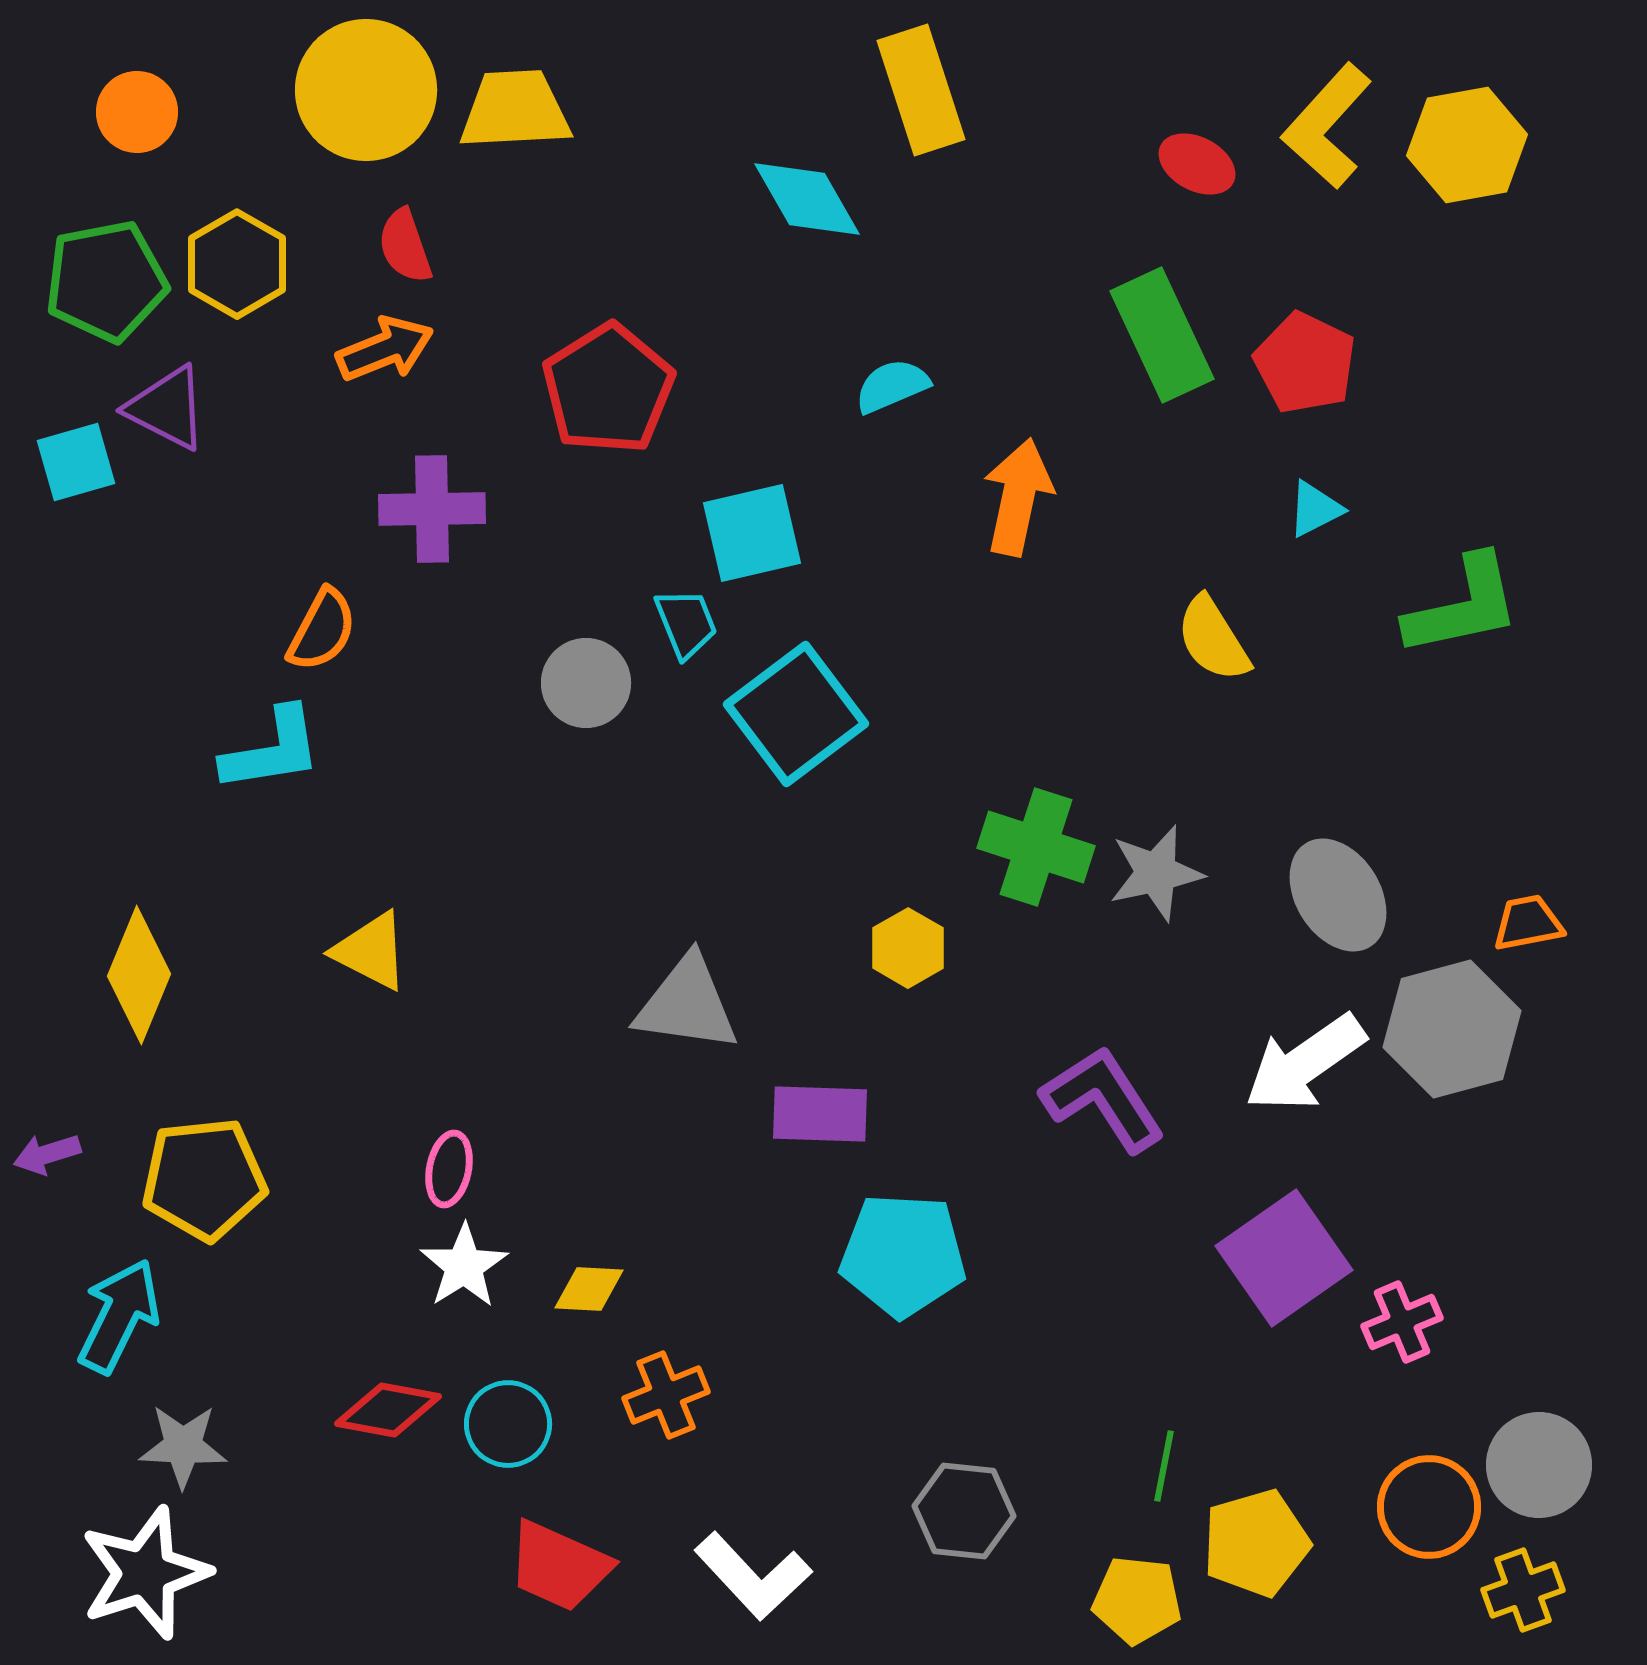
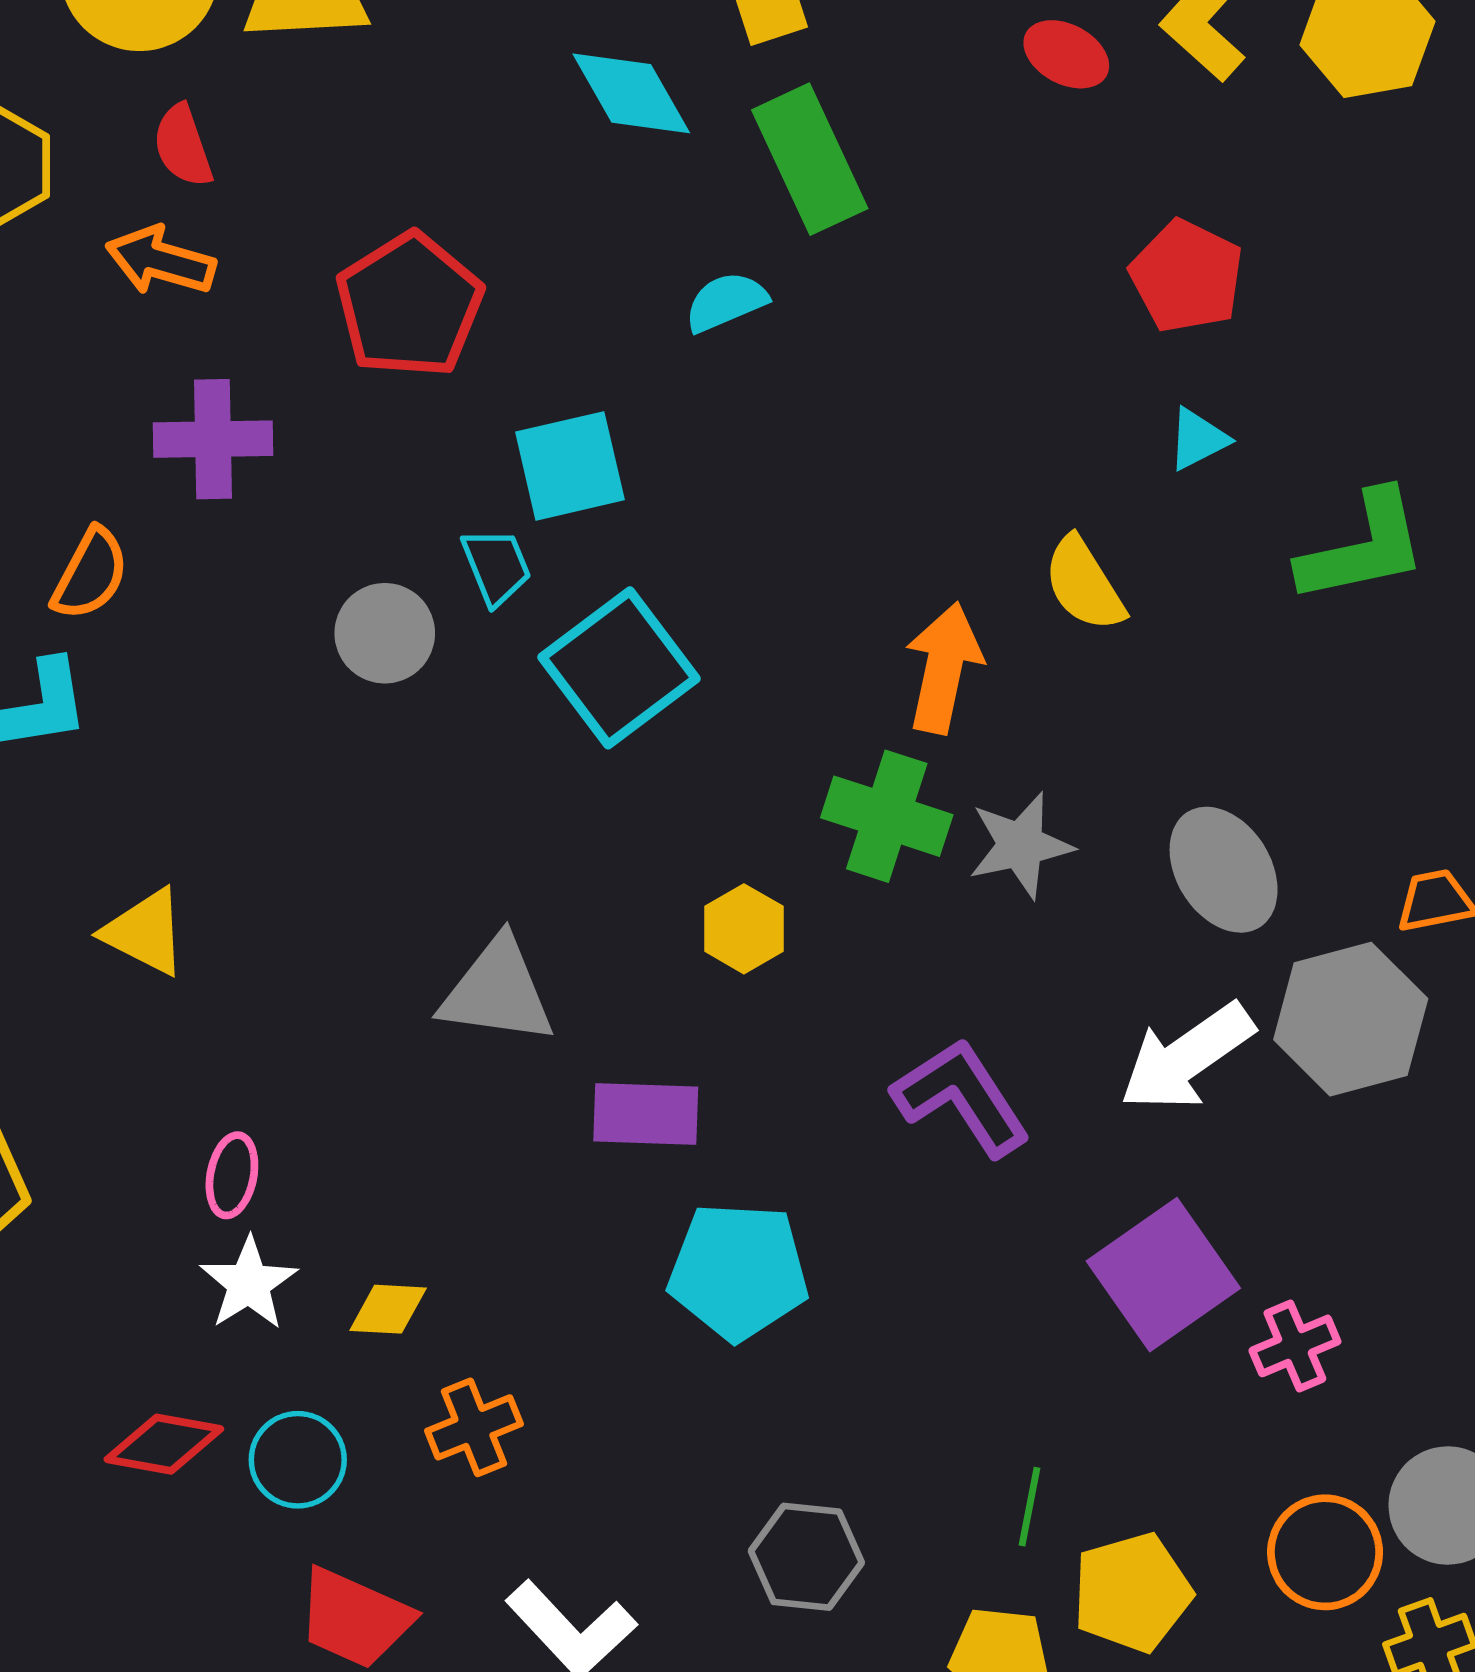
green rectangle: (1162, 335) -> (810, 159), moved
orange arrow: (385, 349) -> (161, 261), turned -142
orange arrow: (1018, 497) -> (944, 668), moved

